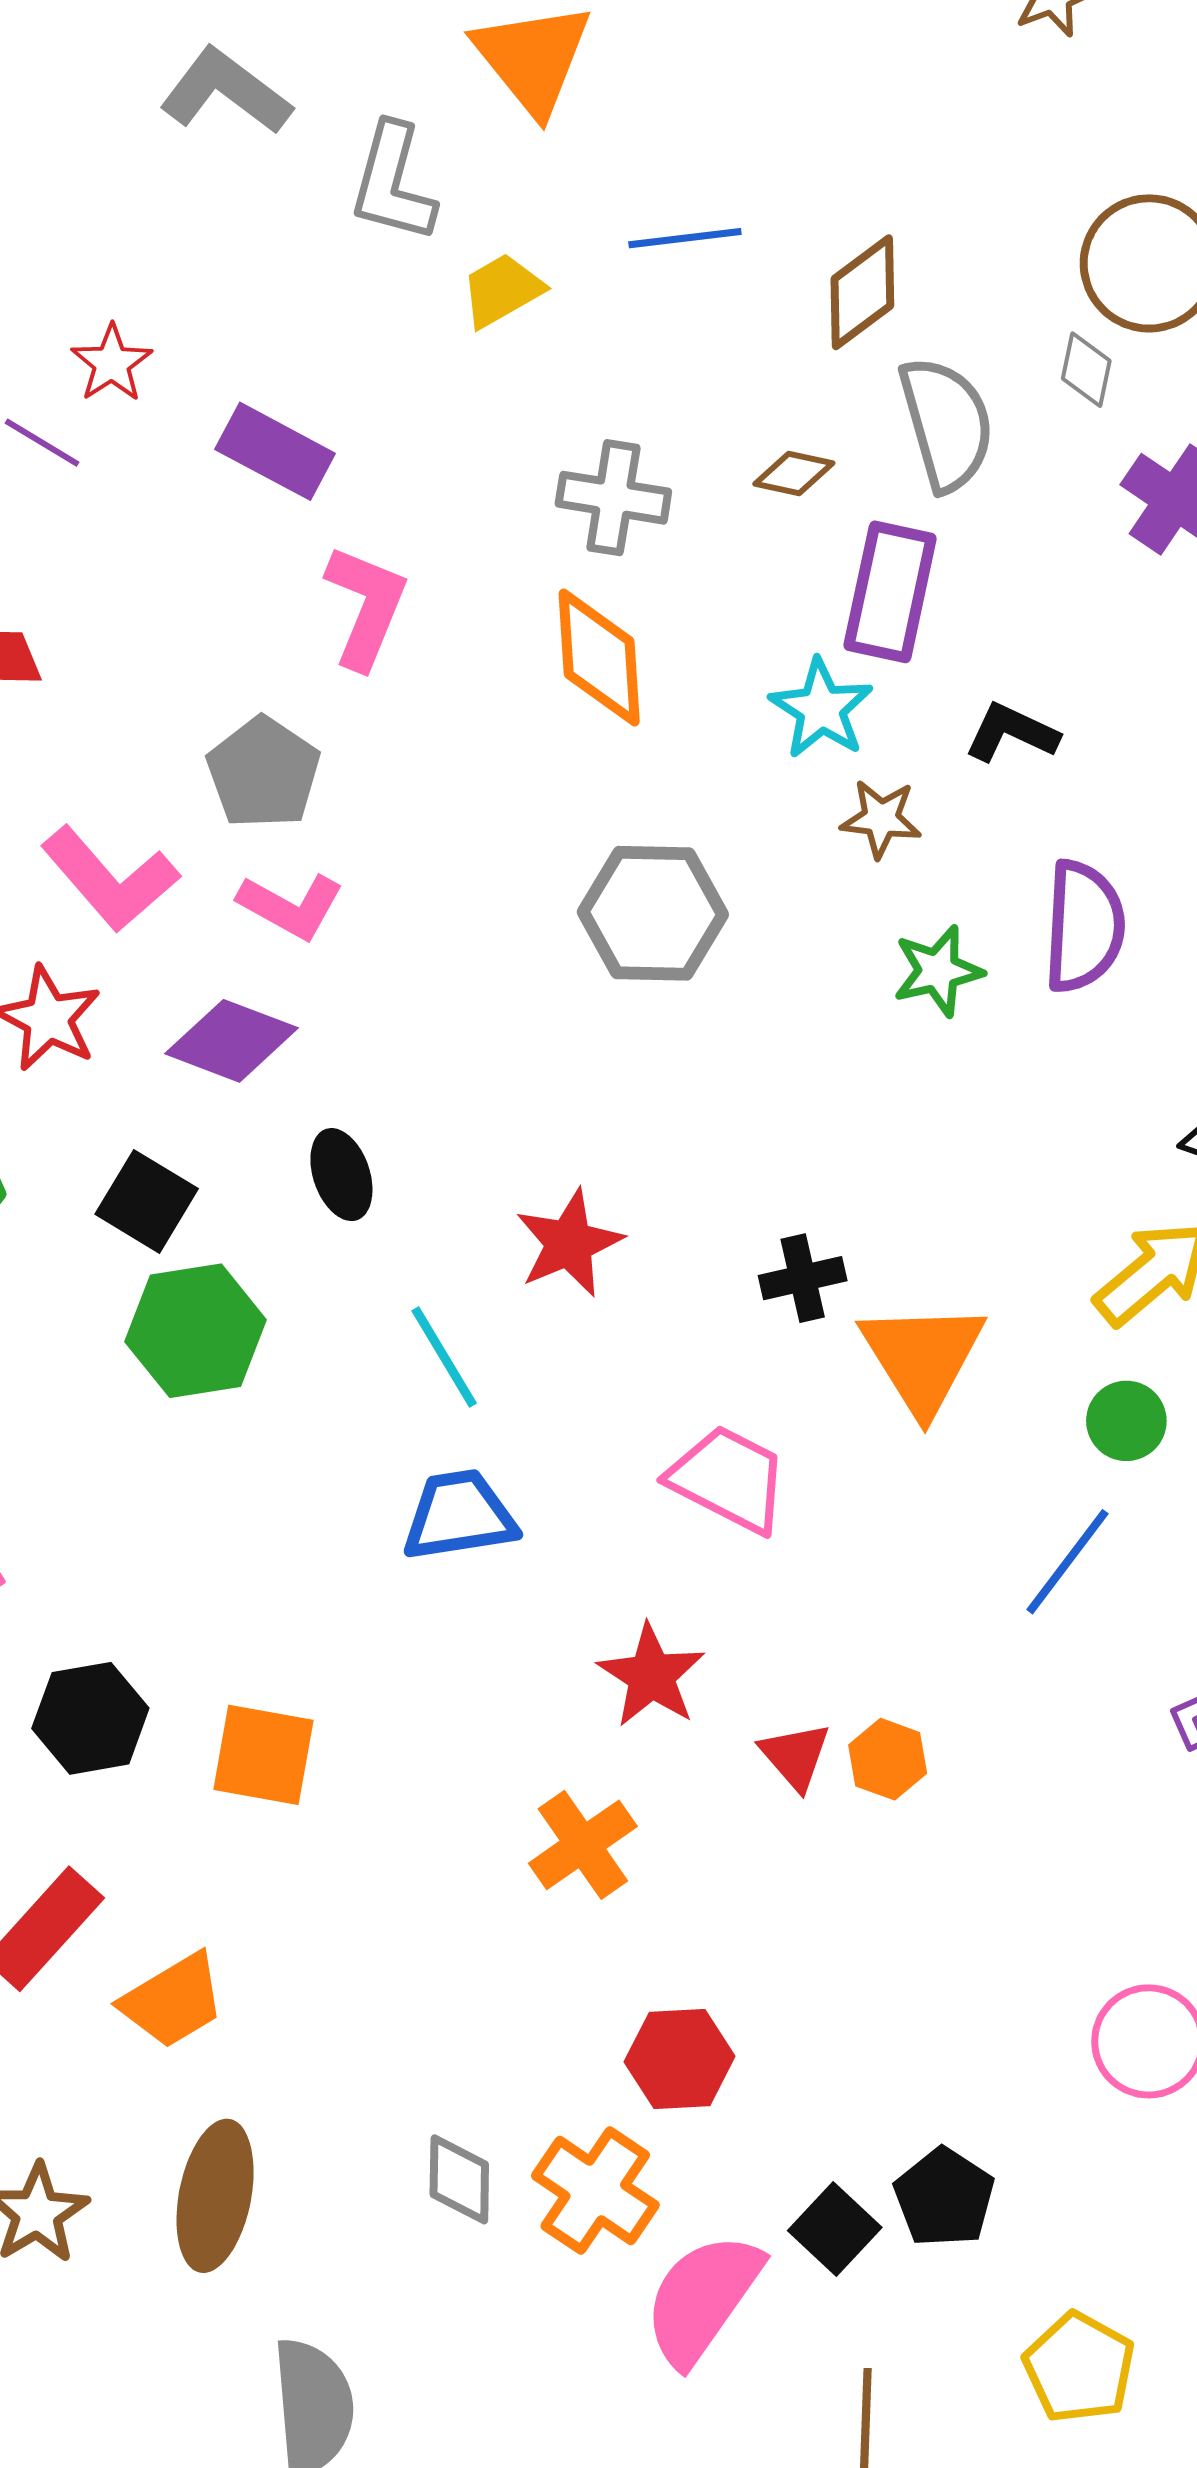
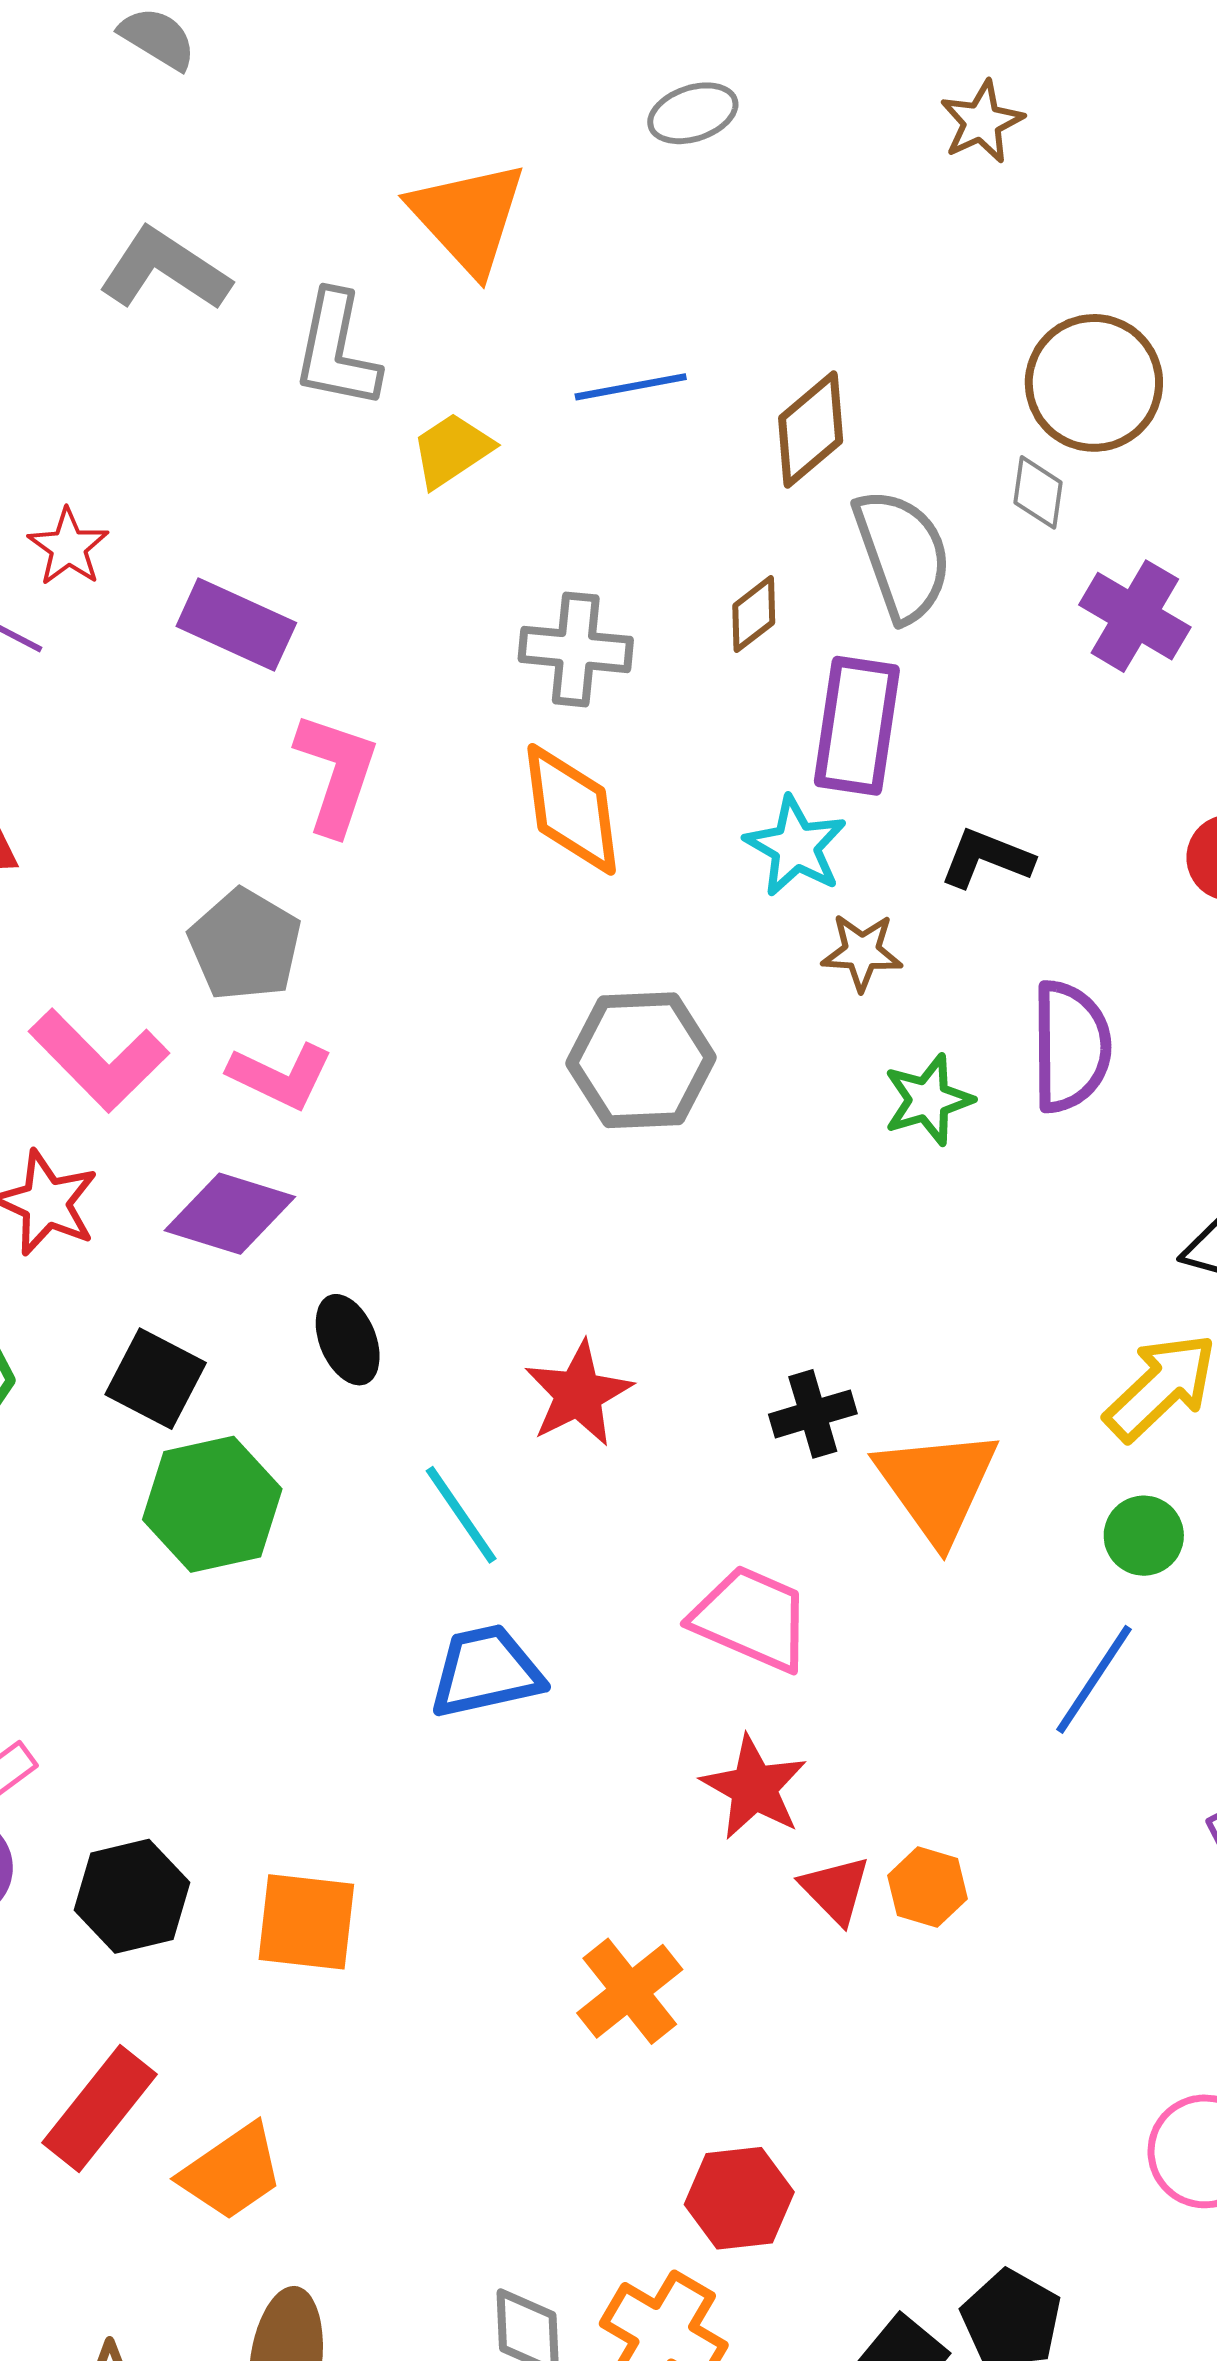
brown diamond: (794, 473) -> (754, 614), turned -46
red star: (651, 1676) -> (754, 1787), moved

